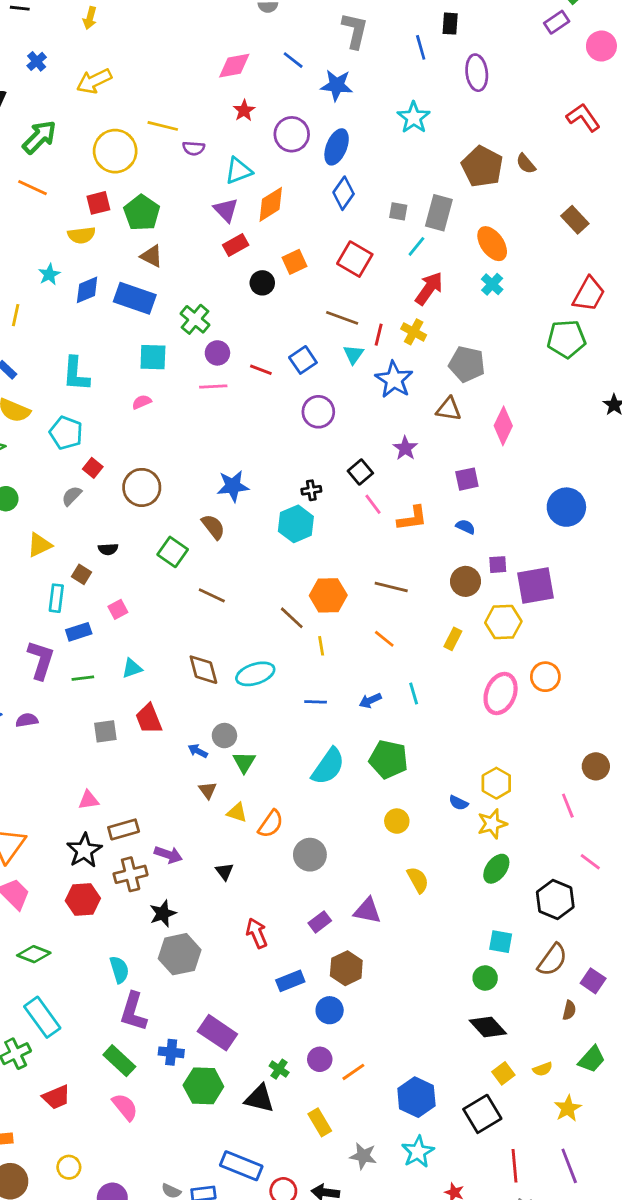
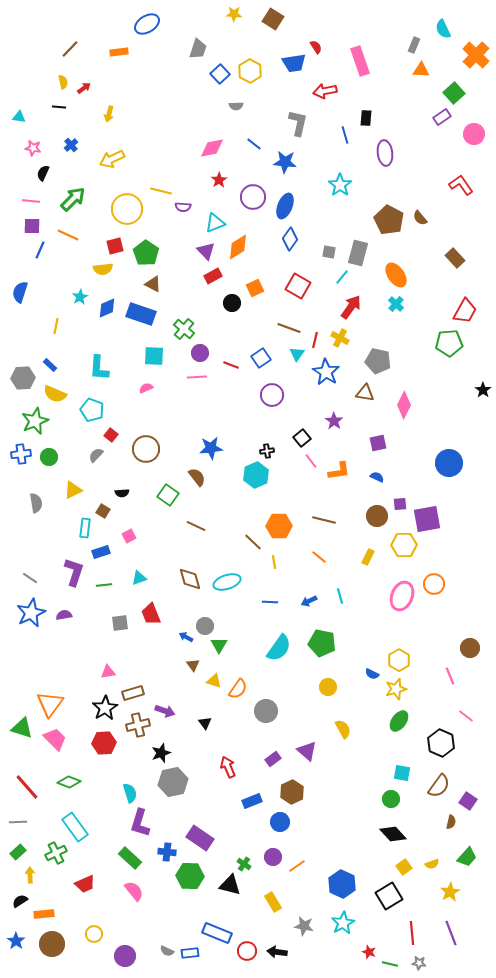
purple triangle: (367, 911) -> (307, 751), turned 30

